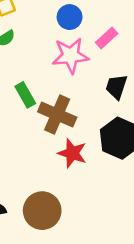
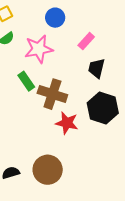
pink rectangle: (107, 38) -> (86, 41), moved
pink star: (70, 56) -> (39, 49), moved

